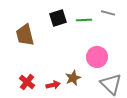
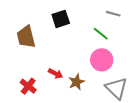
green line: (84, 20) -> (101, 34), moved, turned 42
red arrow: (53, 85) -> (55, 74), moved, turned 40

